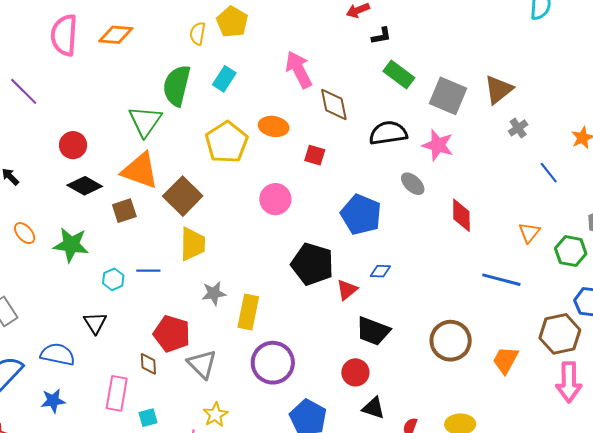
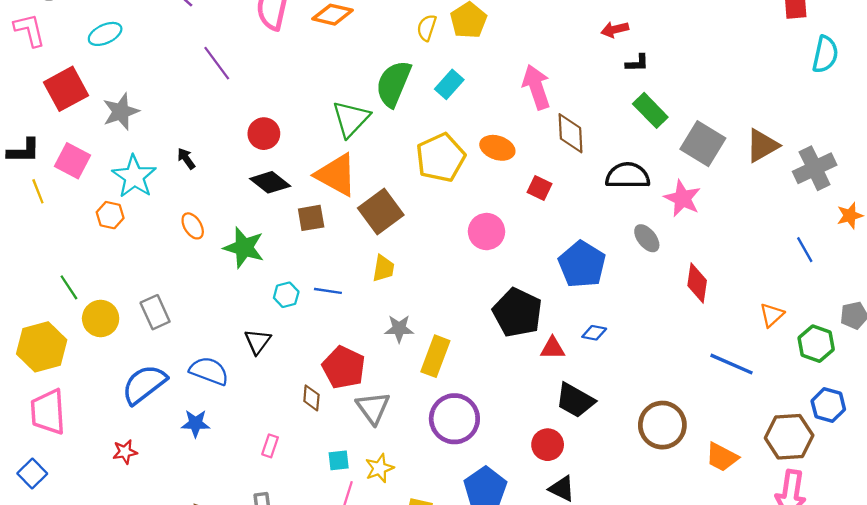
gray cross: (518, 128) -> (815, 168), moved, size x1.8
yellow trapezoid: (193, 244) -> (383, 268), size x0.7
red triangle: (347, 290) -> (553, 348), turned 30
orange trapezoid: (505, 360) -> (722, 457), turned -100
pink rectangle: (117, 393) -> (270, 446), moved, size x0.6
cyan square: (148, 418) -> (339, 460), moved

